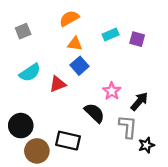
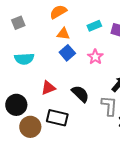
cyan semicircle: (30, 73) -> (24, 59), turned 30
red triangle: (58, 84) -> (48, 88), moved
pink star: (112, 91) -> (95, 57), moved

